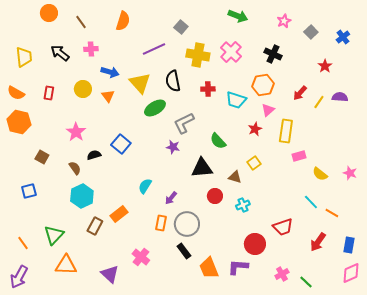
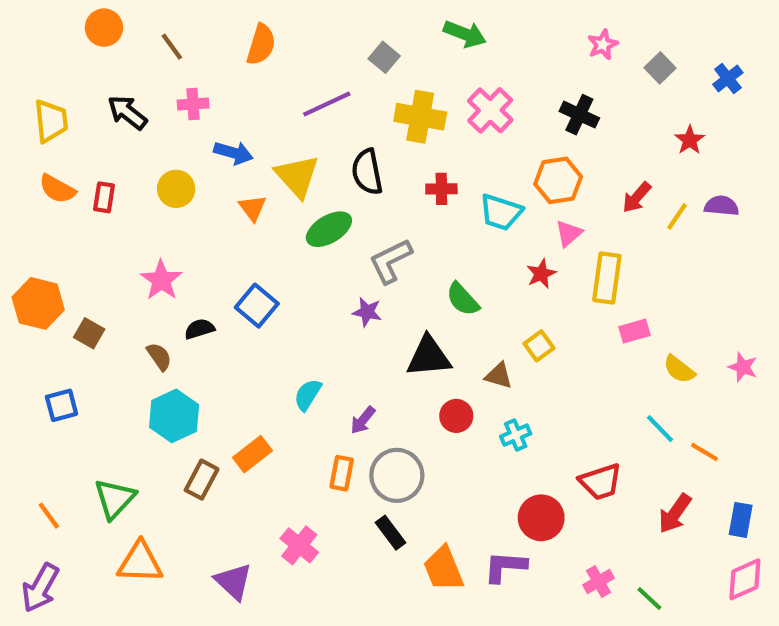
green arrow: (238, 16) -> (465, 34), moved
orange semicircle: (16, 93) -> (57, 189), moved
orange triangle: (108, 96) -> (253, 208), moved
orange hexagon: (19, 122) -> (38, 303), moved

